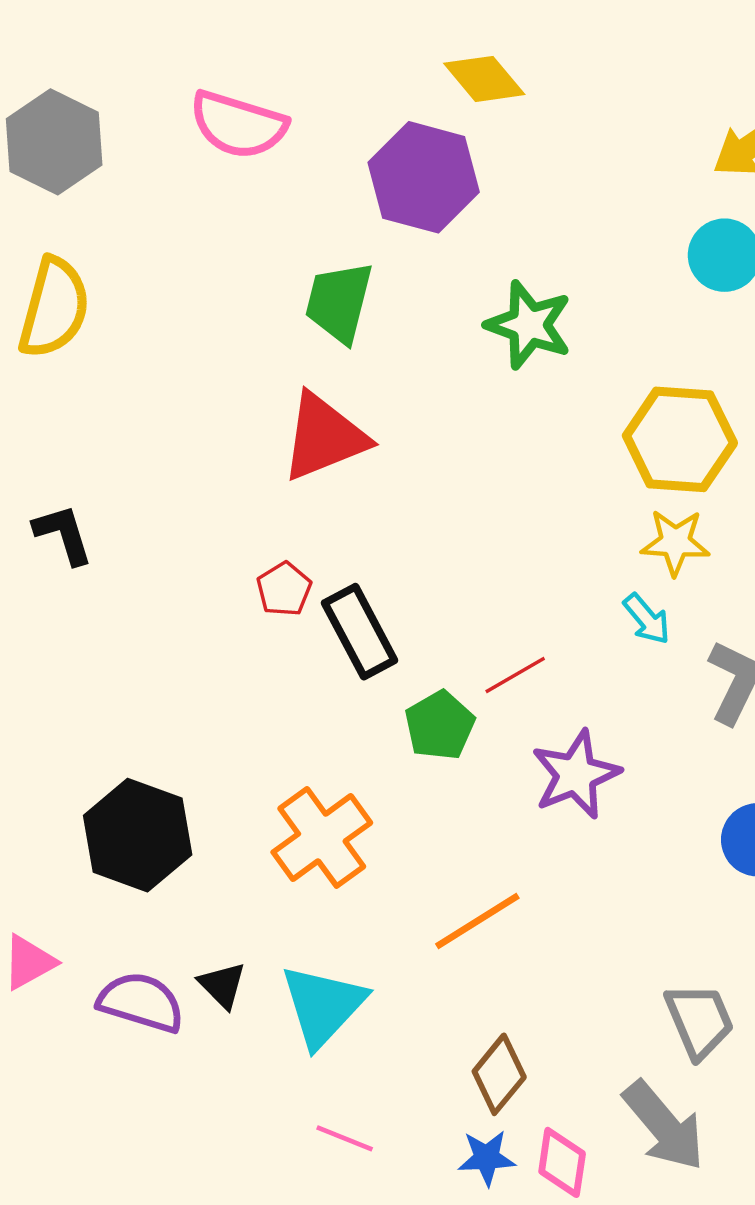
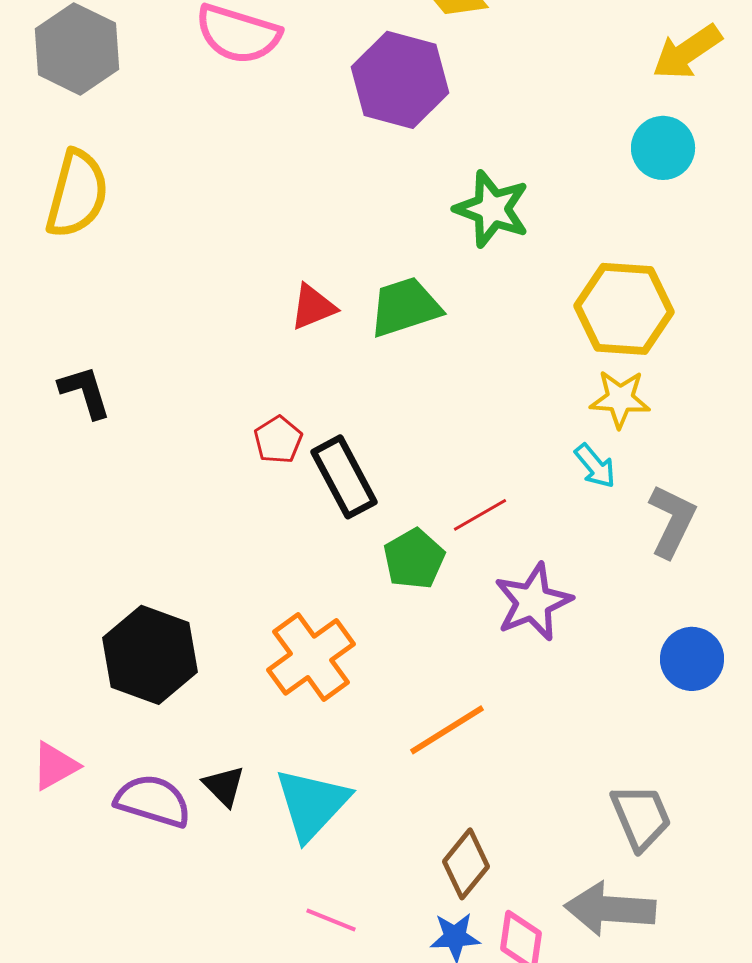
green trapezoid: (339, 302) -> (405, 307), moved, turned 58
red triangle: (324, 437) -> (313, 307), size x0.6
gray arrow: (664, 1126) -> (610, 909), turned 134

